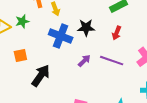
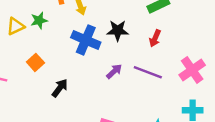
orange square: (20, 55) -> (35, 62), turned -32
black arrow: (41, 76) -> (60, 88), size x0.7

